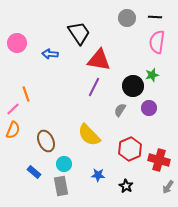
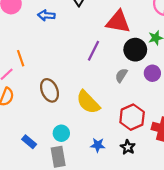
red triangle: (99, 60) -> (118, 22), moved
brown ellipse: (46, 141) -> (50, 90), moved
black star: (126, 186) -> (128, 147), moved

